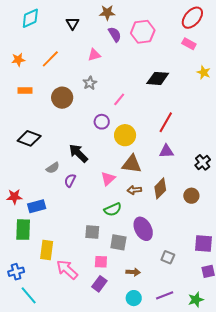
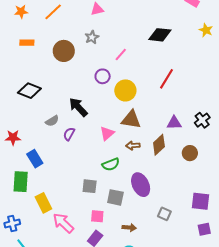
purple triangle: (166, 151) -> (174, 123), moved
red star: (14, 197) -> (13, 138), moved
blue rectangle: (37, 206) -> (35, 159), turned 72
yellow rectangle: (47, 250) -> (43, 203), turned -36

